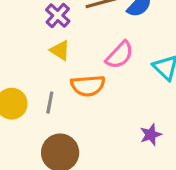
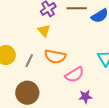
pink semicircle: (120, 55) -> (75, 75), moved

